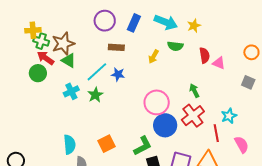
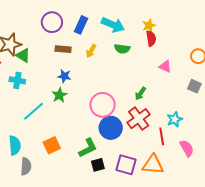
yellow star: (194, 26) -> (149, 26), moved
red semicircle: (205, 55) -> (151, 38), moved
yellow arrow: (154, 57) -> (91, 51), moved
green triangle: (69, 60) -> (23, 55), moved
cyan line: (97, 72) -> (34, 111), moved
cyan cross: (71, 91) -> (17, 80), moved, turned 35
green arrow: (194, 91) -> (140, 94), turned -120
green star: (95, 95) -> (59, 95), moved

